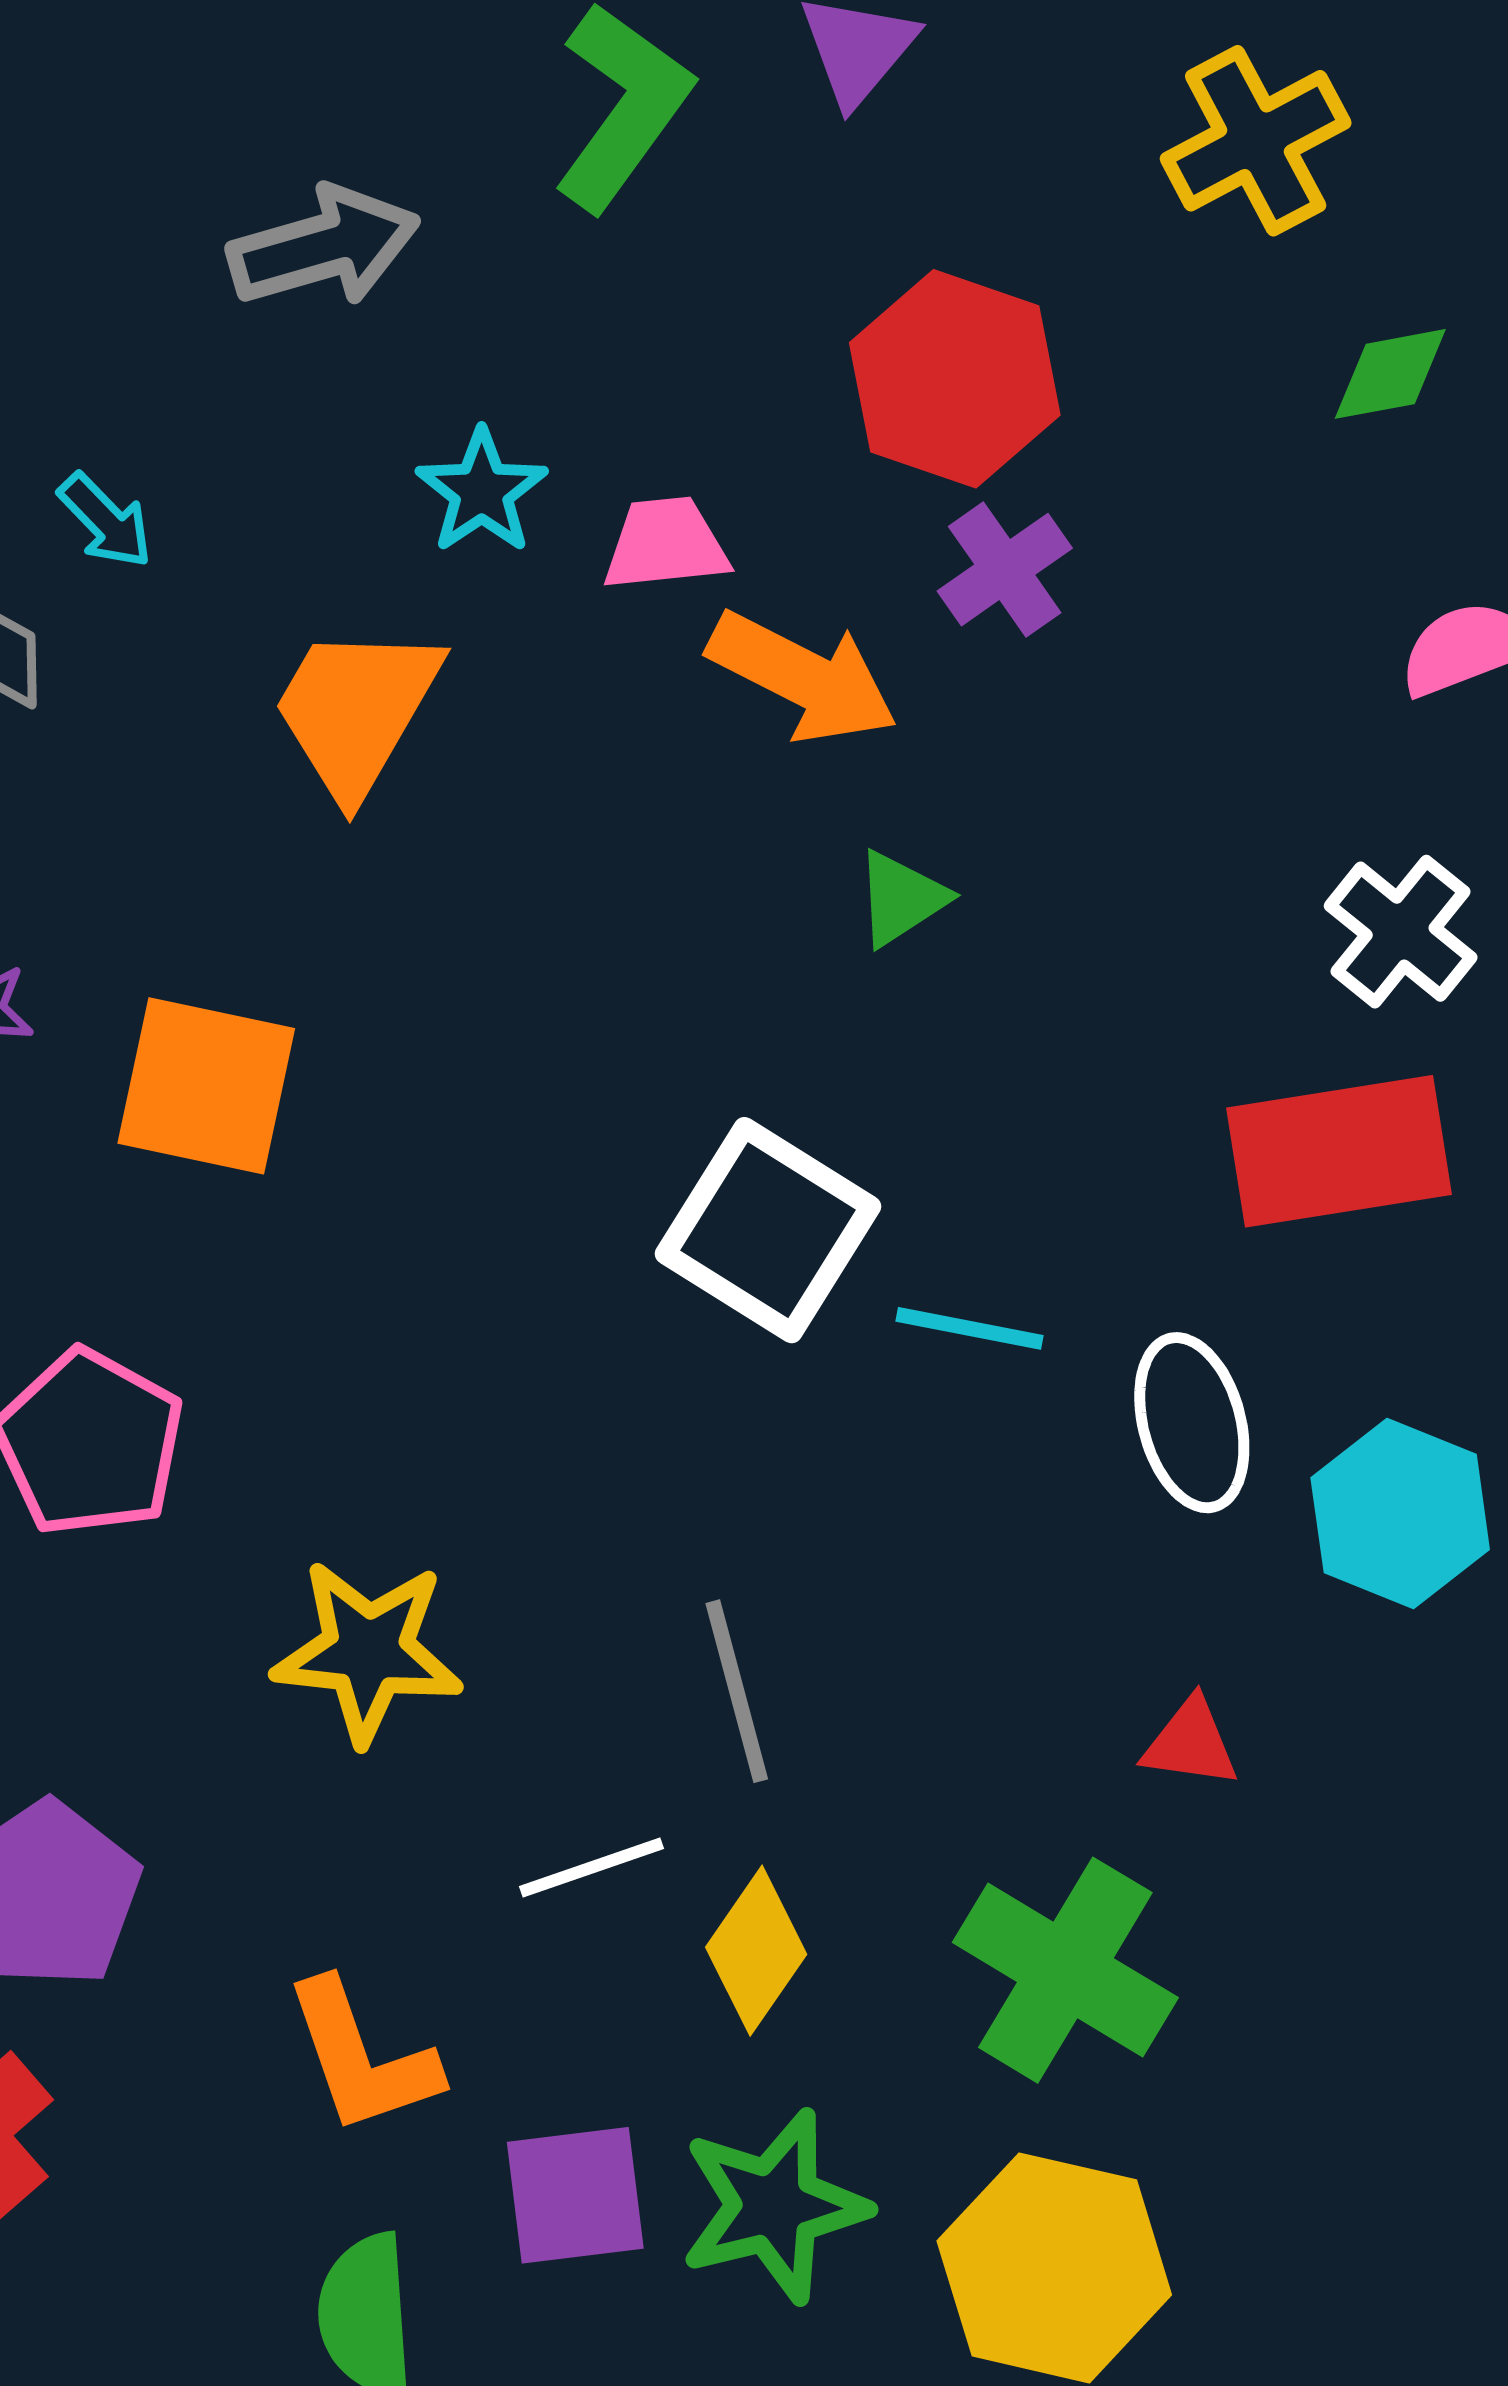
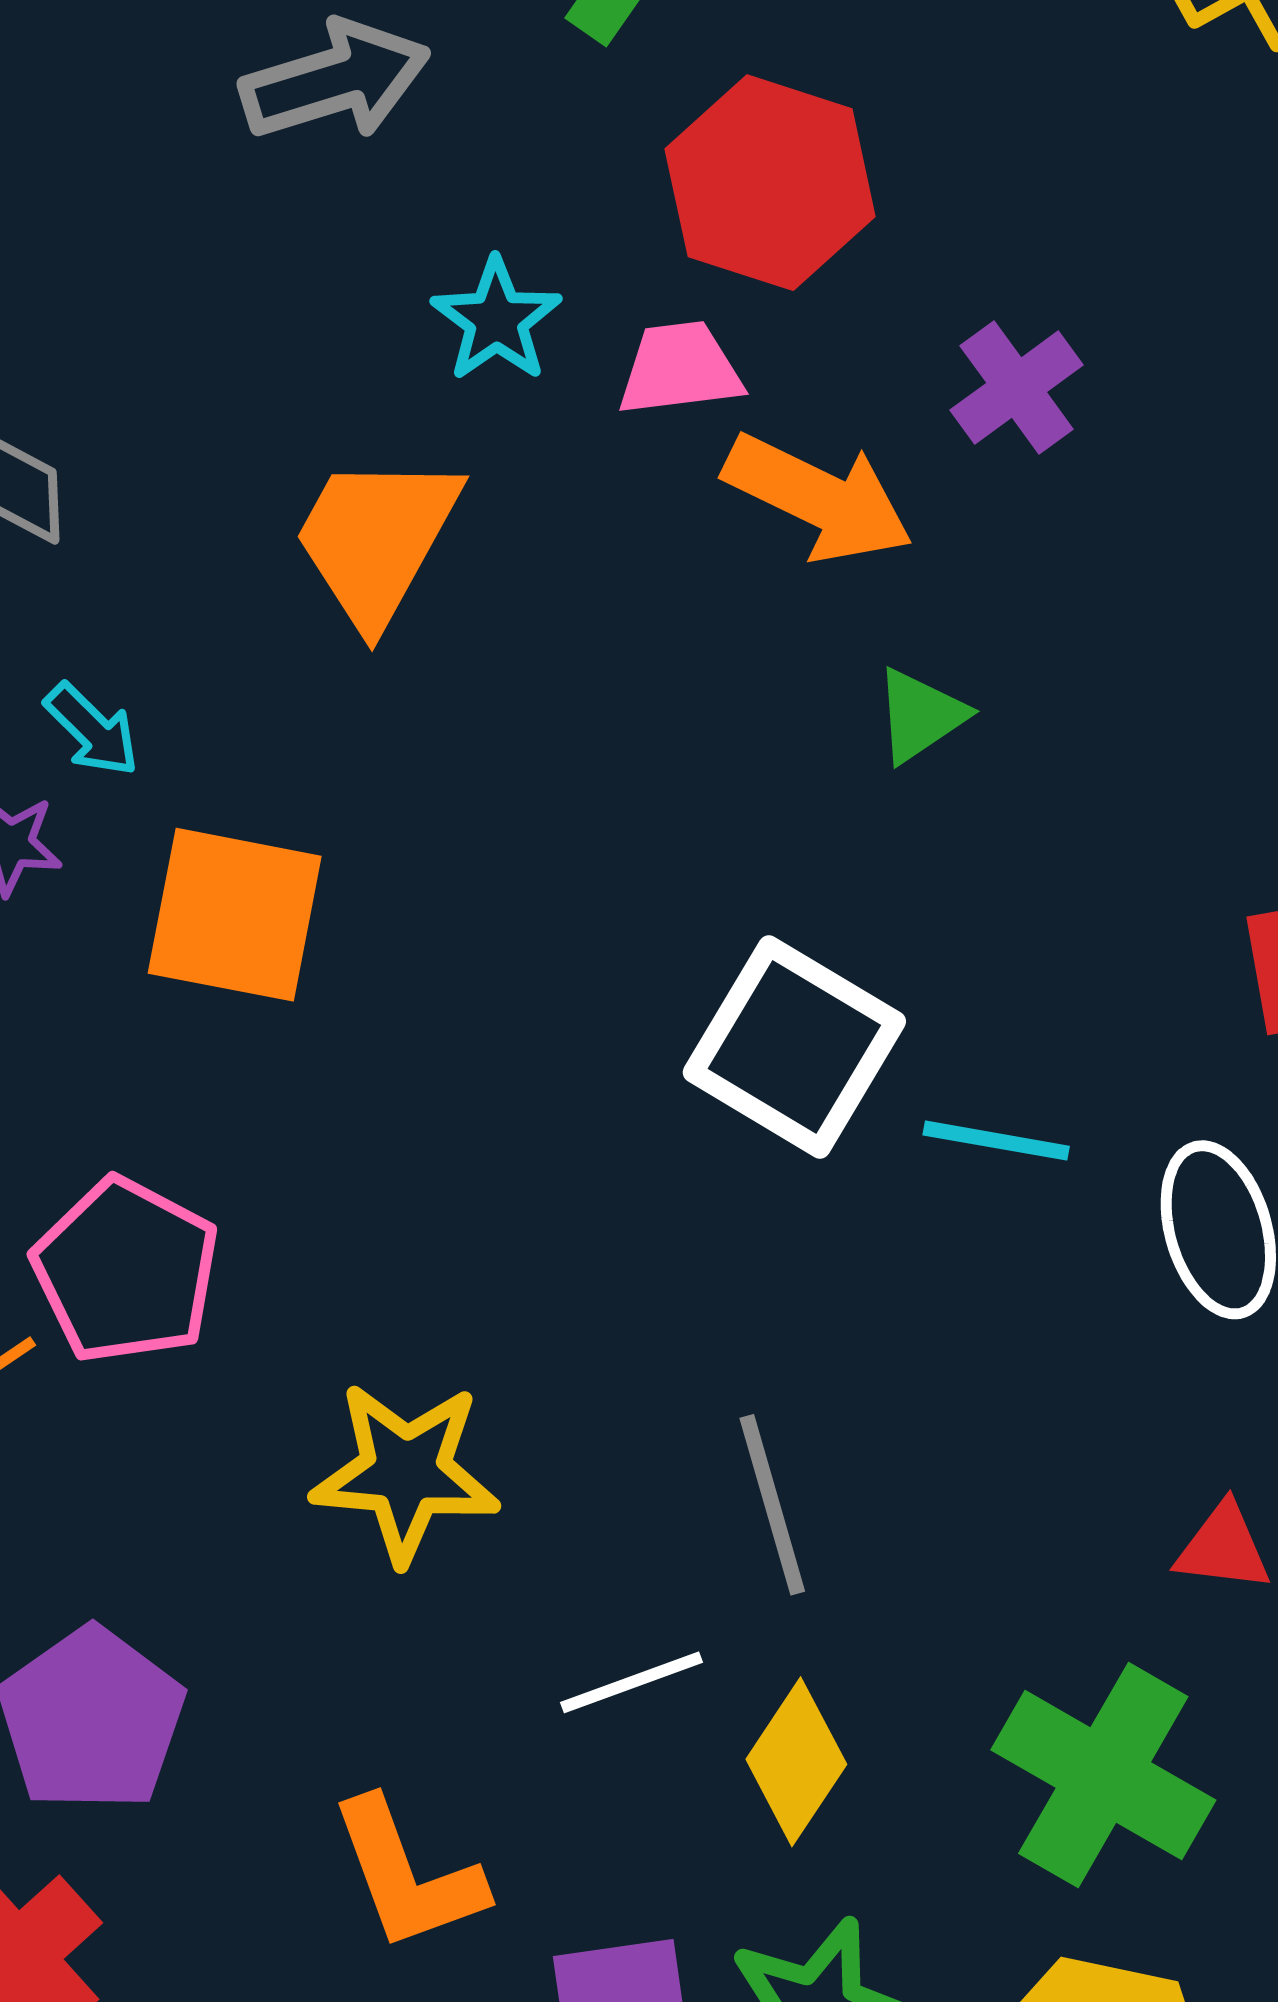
red hexagon: (955, 379) -> (770, 183), moved
cyan arrow: (105, 521) -> (92, 730), moved

